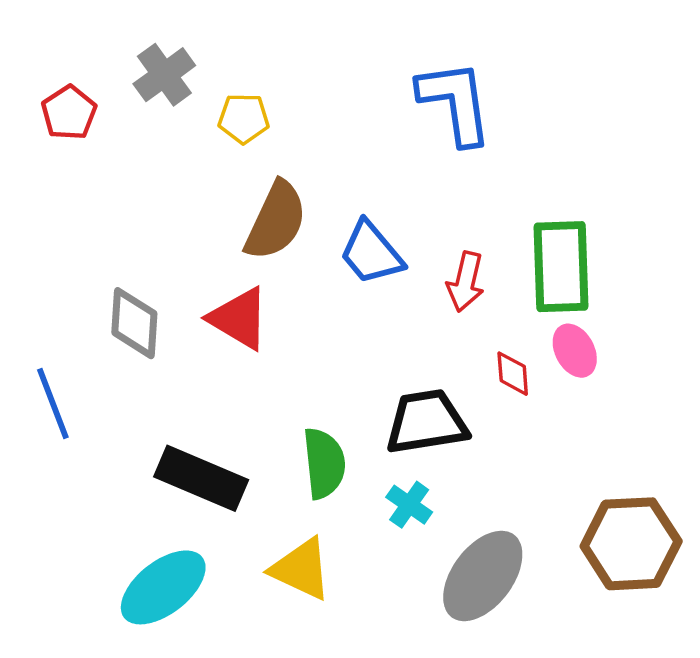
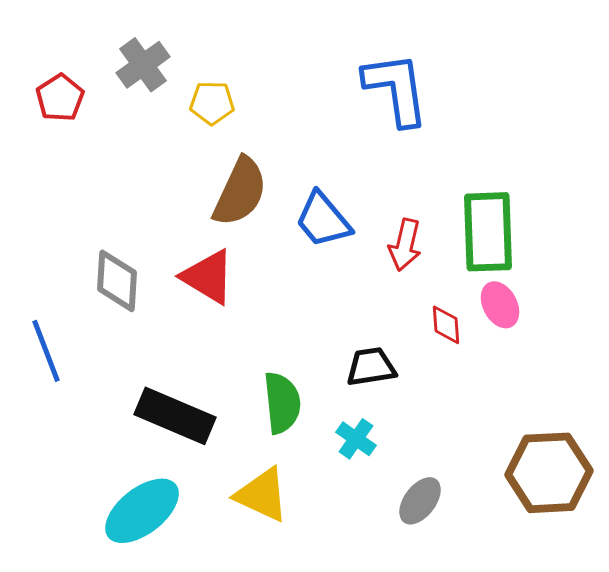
black trapezoid: (426, 422) -> (371, 367), size x0.7
gray ellipse: (483, 576) -> (420, 501), size x0.6

